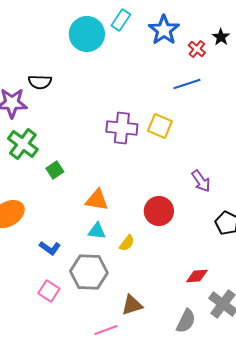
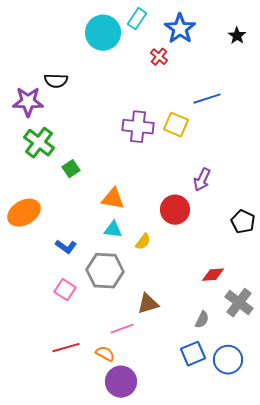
red cross: (197, 49) -> (159, 57), moved
blue line: (187, 84) -> (207, 99), moved
purple arrow: (201, 181) -> (202, 180), moved, turned 60
gray semicircle: (186, 321) -> (202, 320), size x0.7

